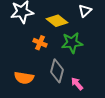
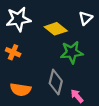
orange cross: (40, 43) -> (13, 52), moved

